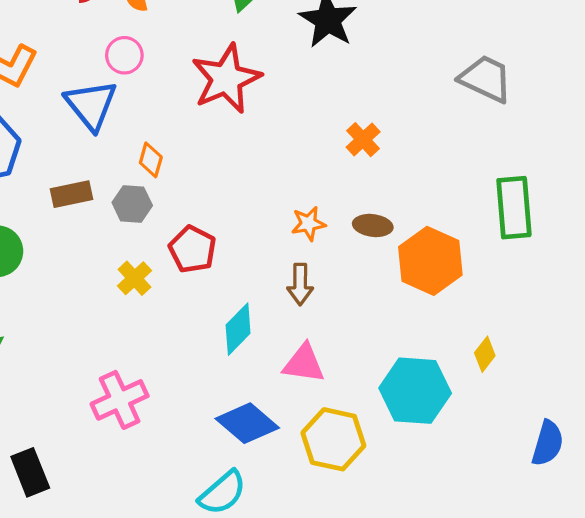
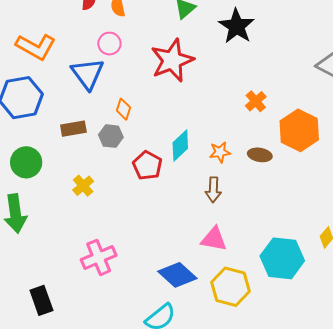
orange hexagon: (430, 261) -> (299, 130), moved
yellow cross: (134, 278) -> (83, 186), moved
cyan diamond: (238, 329) -> (180, 146), moved

